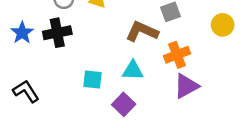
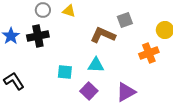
orange cross: (177, 55) -> (149, 53), moved
purple triangle: (186, 86) -> (126, 92), moved

